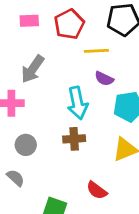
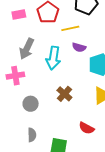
cyan arrow: (78, 103) -> (53, 58), moved, turned 30
brown cross: (74, 139) -> (64, 94), turned -35
gray semicircle: (16, 178) -> (32, 135), moved, turned 56

